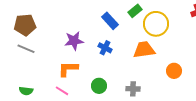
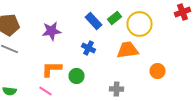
green rectangle: (135, 11) -> (114, 18), moved
purple star: (74, 41) -> (52, 31), moved
green circle: (99, 86) -> (76, 76), moved

